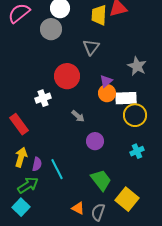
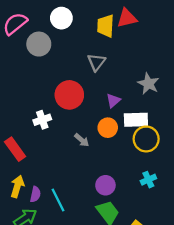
gray circle: (51, 29) -> (39, 44), moved
orange circle: (107, 93) -> (108, 128), moved
purple circle: (95, 141) -> (105, 185), moved

